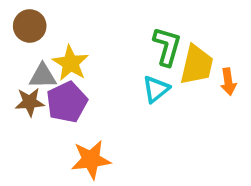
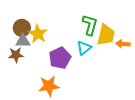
brown circle: (30, 26) -> (22, 28), moved
orange arrow: (228, 82) -> (123, 44), turned 104
purple pentagon: (67, 102) -> (60, 58), moved

